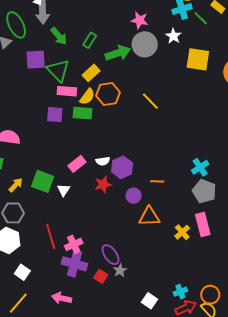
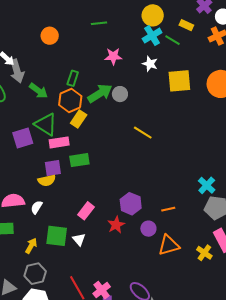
green rectangle: (90, 40) -> (73, 78), moved
gray circle: (145, 44) -> (120, 94), moved, size x0.6
purple square: (36, 60) -> (23, 138), moved
orange hexagon: (108, 94) -> (70, 101), moved
yellow semicircle: (87, 97) -> (47, 180), moved, turned 54
white semicircle: (103, 161) -> (37, 207), moved, turned 144

